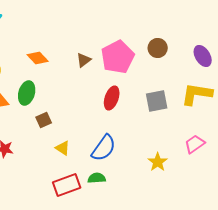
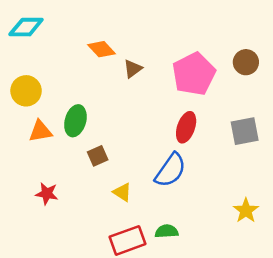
orange diamond: (38, 58) -> (101, 49), moved
brown triangle: (84, 60) -> (133, 69), moved
blue semicircle: (104, 148) -> (170, 170), moved

